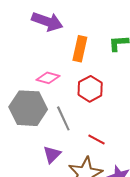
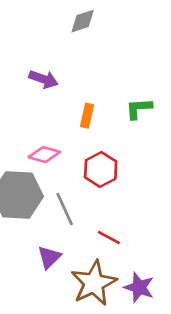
purple arrow: (47, 22) -> (43, 79), size x0.7
orange rectangle: (80, 49) -> (87, 116), size x0.7

